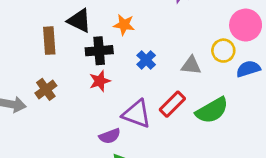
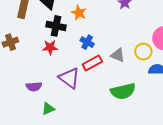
blue cross: (146, 60) -> (87, 42), turned -32
red rectangle: (172, 104) -> (92, 63), moved
purple semicircle: (110, 136) -> (34, 87), moved

